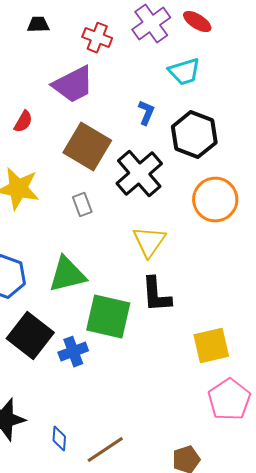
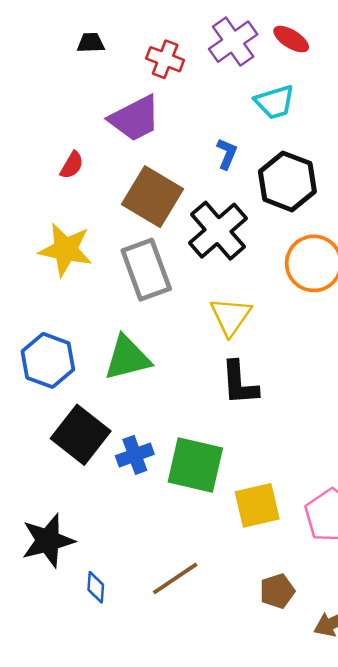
gray rectangle: (82, 205) -> (146, 270), size x2.0
green square: (108, 317) -> (195, 465), moved
yellow square: (211, 346) -> (257, 505), moved
blue diamond: (59, 439) -> (96, 587), moved

